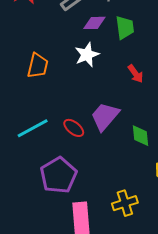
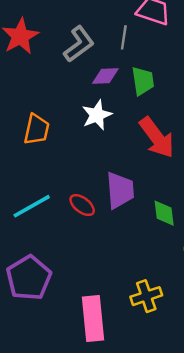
red arrow: (136, 74) -> (157, 138), size x1.8
purple trapezoid: (105, 116) -> (120, 190), turned 136
purple pentagon: (58, 175) -> (29, 278), moved

